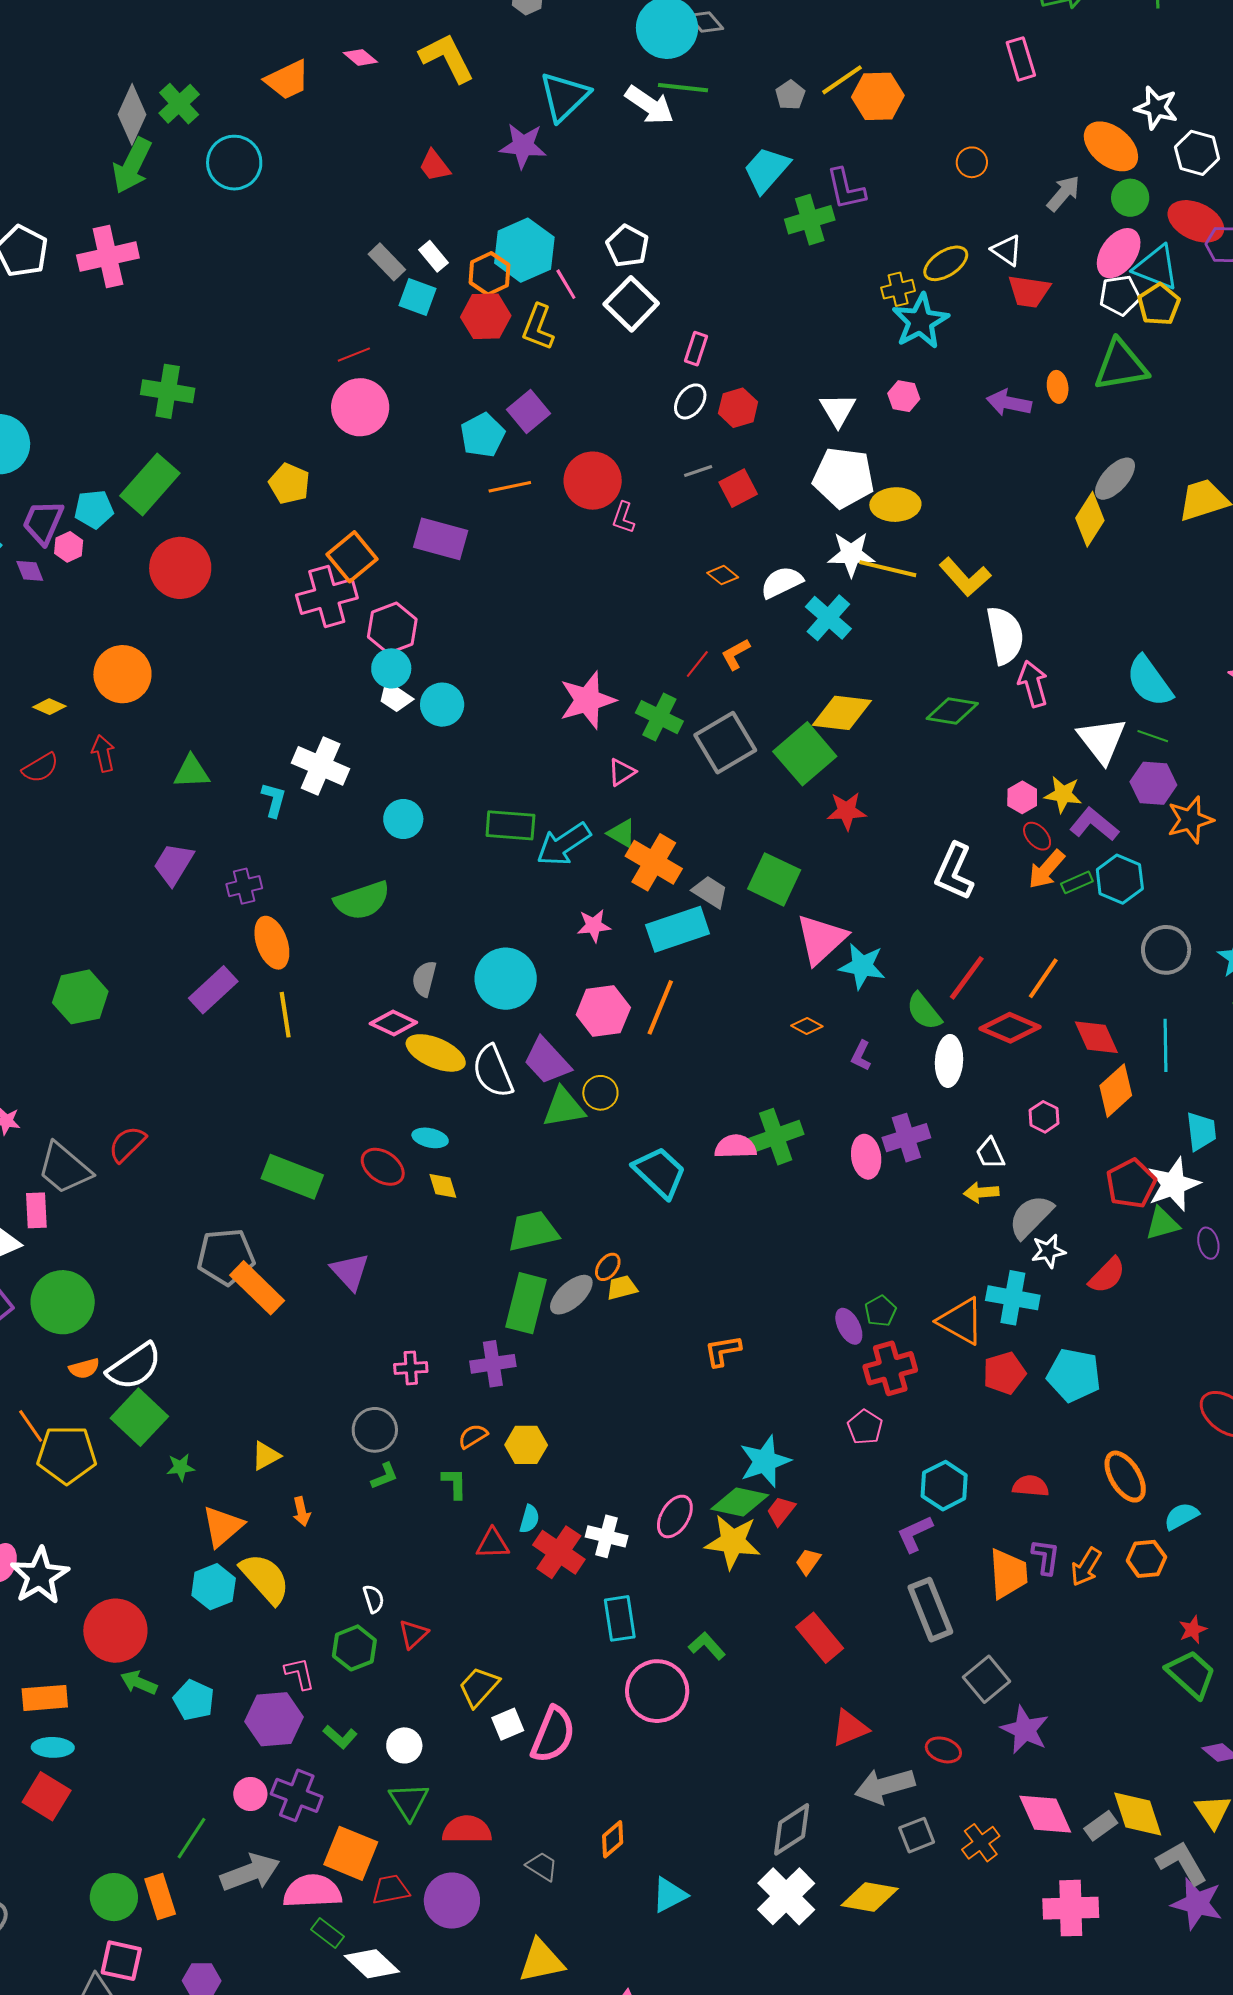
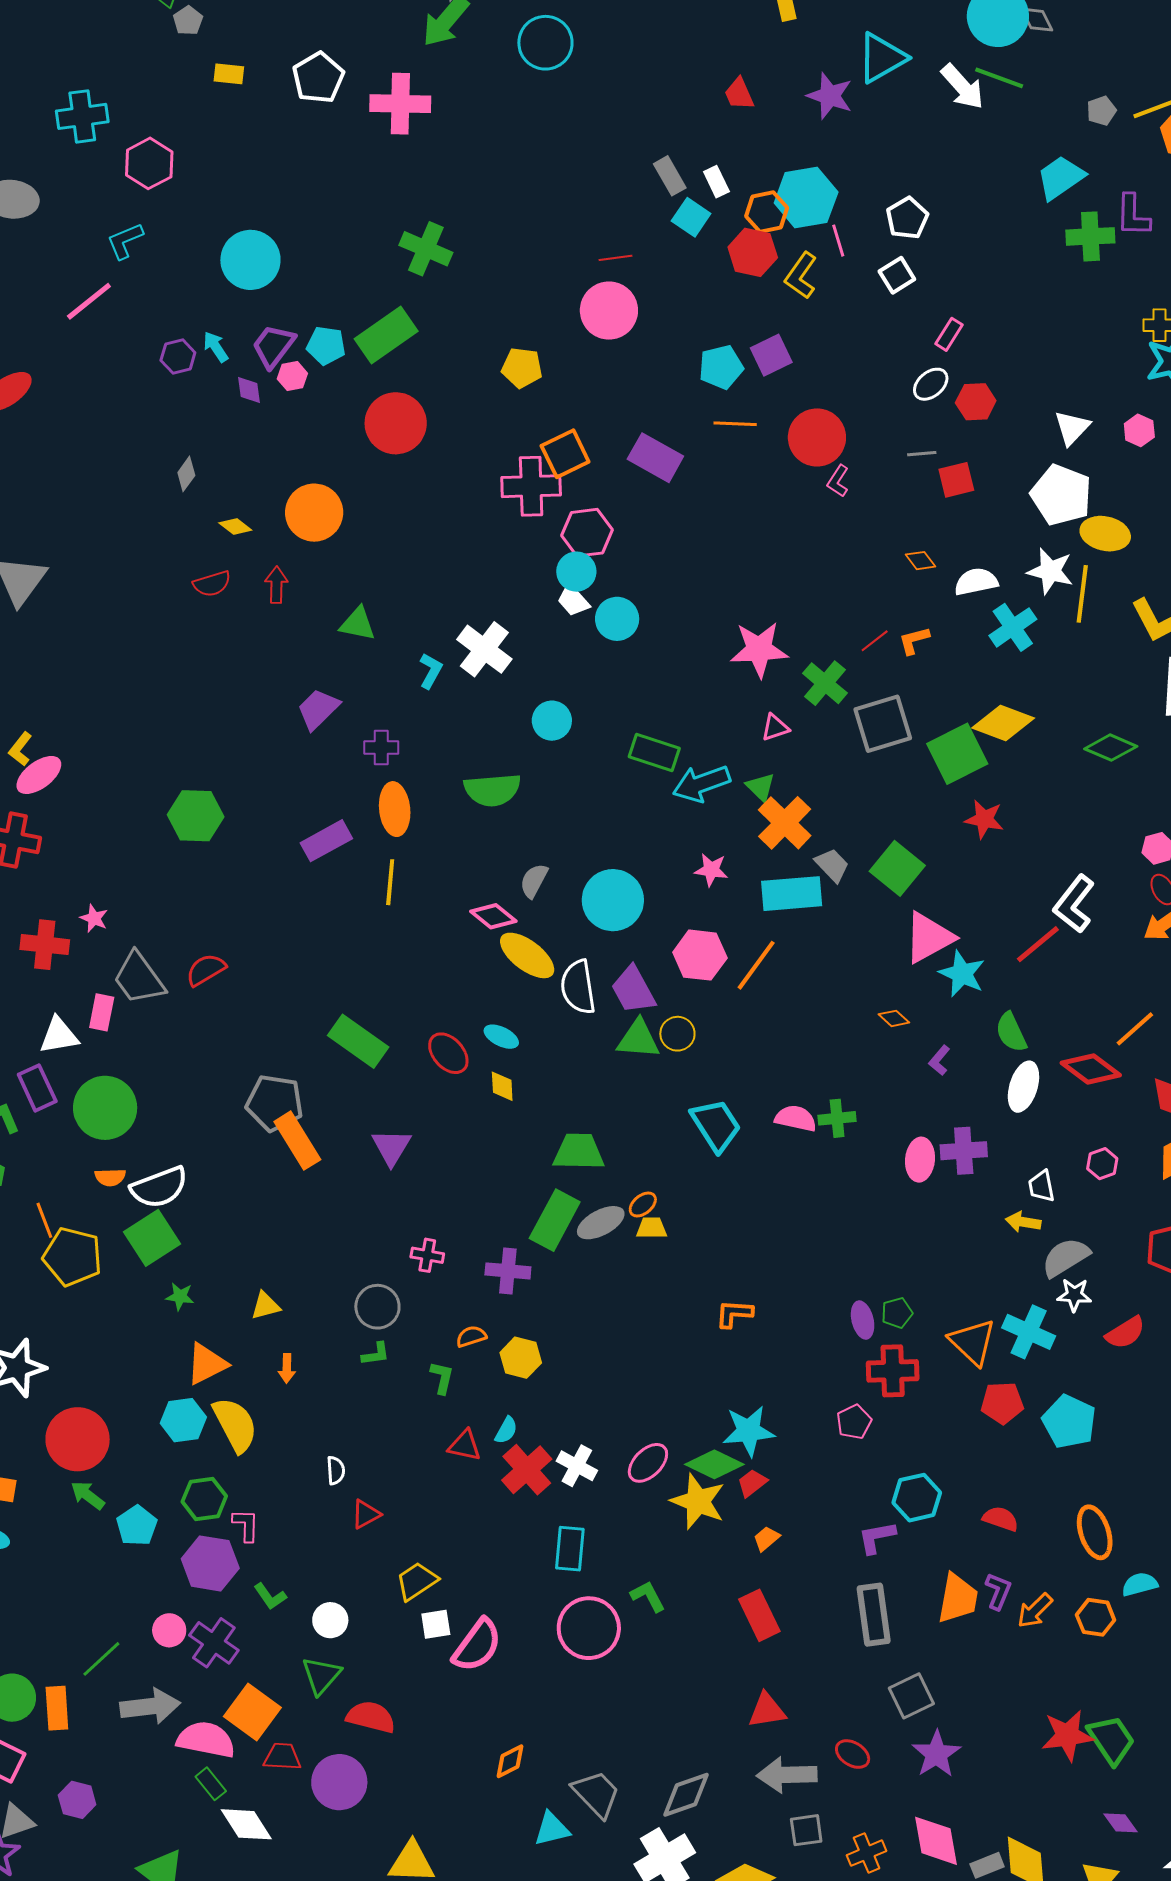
white square: (631, 304) -> (897, 275), size x0.7
yellow pentagon: (289, 484) -> (522, 368), turned -30
yellow line: (888, 569) -> (1082, 594), turned 70
red line: (967, 978) -> (1038, 944), moved
green cross: (776, 1137) -> (837, 1118), size x0.7
red star: (1193, 1630) -> (1067, 1735), moved, size x1.8
green hexagon: (354, 1648) -> (204, 1499), moved
gray trapezoid: (542, 1866) -> (596, 1794), moved, size x1.6

